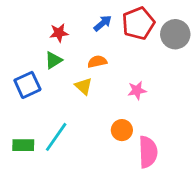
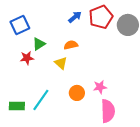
red star: (59, 33) -> (27, 58), moved
blue square: (27, 85) -> (20, 25), moved
pink star: (137, 90) -> (100, 87), moved
orange circle: (122, 130) -> (77, 93), moved

